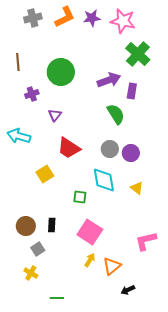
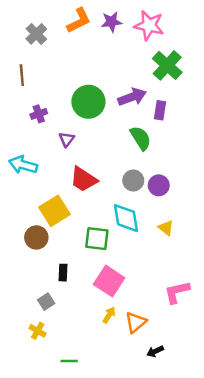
gray cross: (33, 18) -> (36, 34), moved, turned -30
green circle: (61, 72) -> (88, 102), moved
yellow square: (45, 174) -> (55, 211), size x1.4
green square: (80, 197) -> (97, 239), size x1.5
brown circle: (26, 226) -> (36, 237), moved

